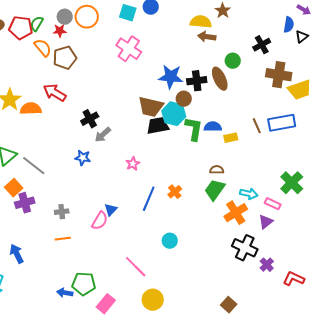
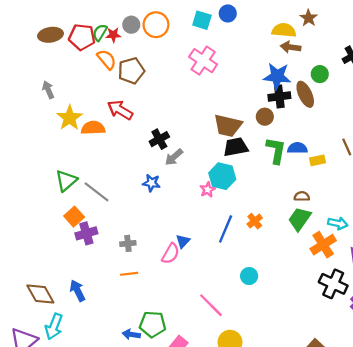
red star: (60, 31) -> (113, 35), moved
blue star: (171, 77) -> (277, 76), moved
cyan hexagon: (174, 114) -> (222, 176), moved

